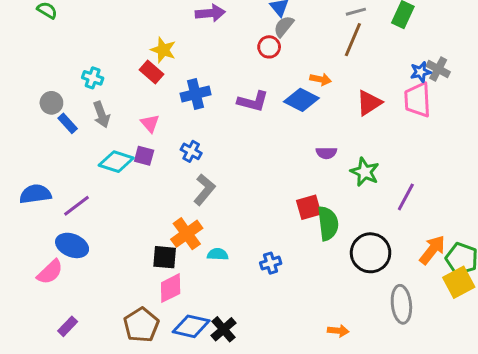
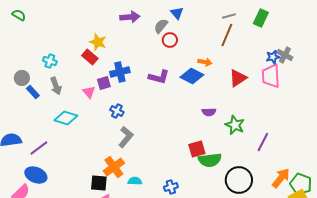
gray semicircle: (284, 26) -> (161, 26), moved
purple square: (144, 156) -> (104, 83), moved, turned -32
green semicircle: (328, 223) -> (210, 160), turned 90

